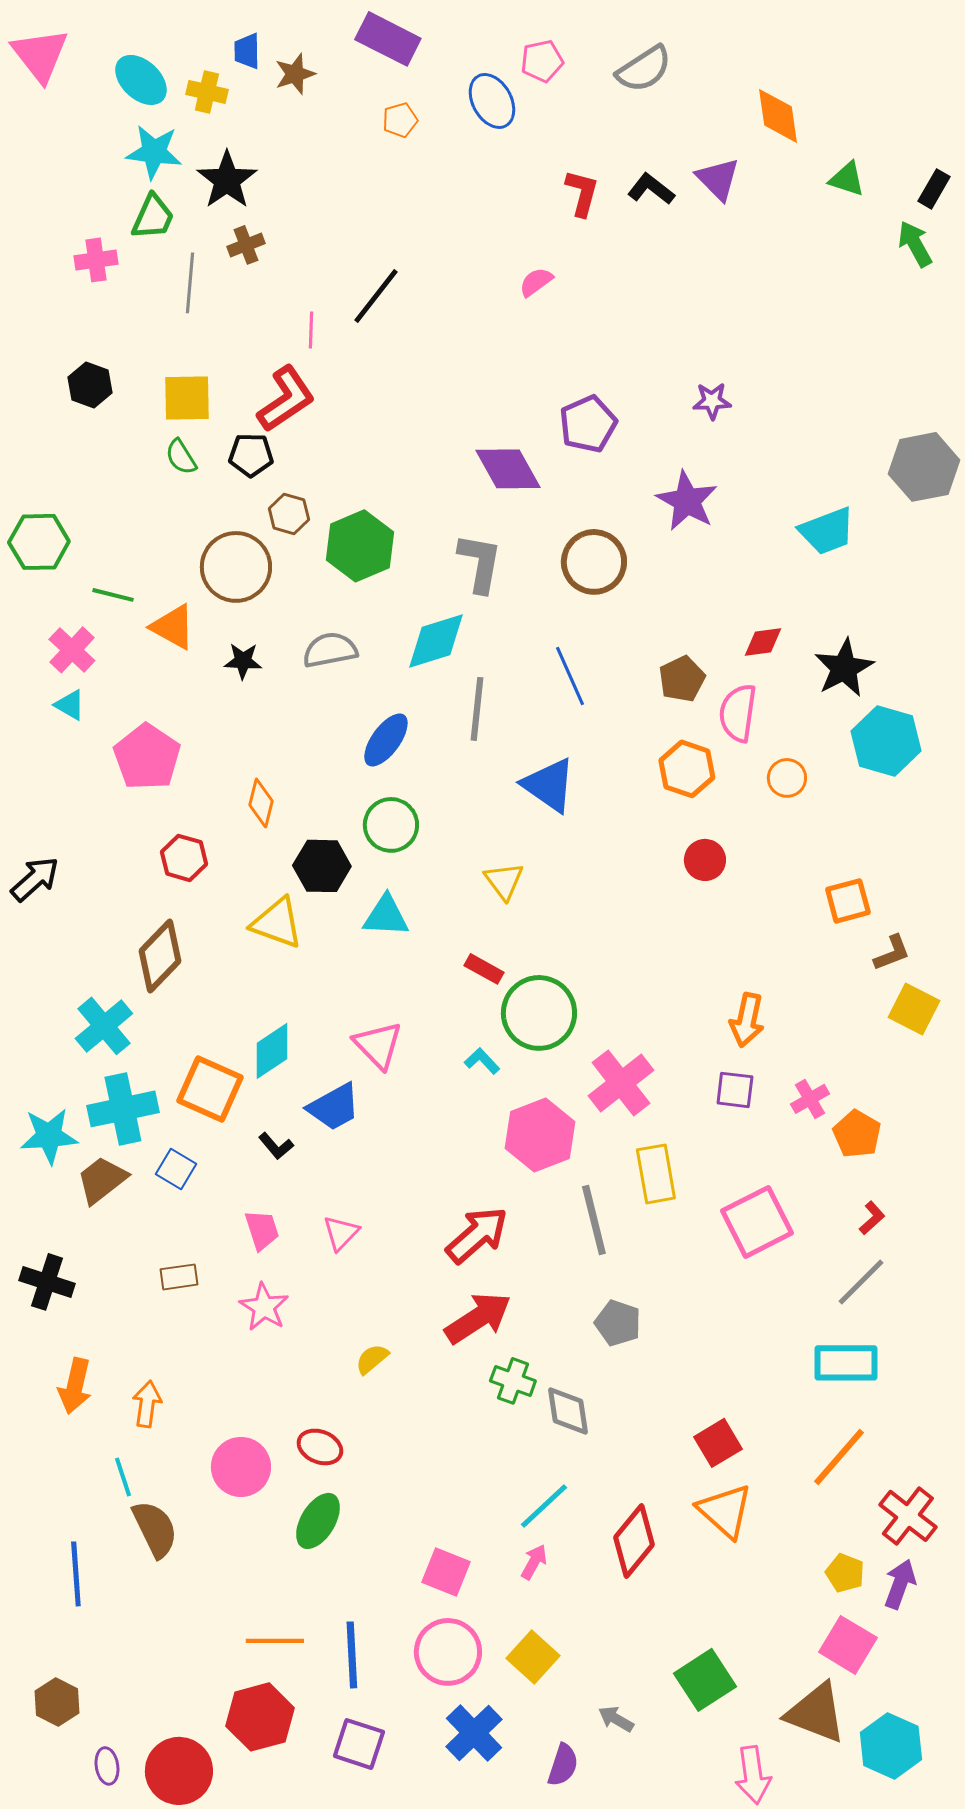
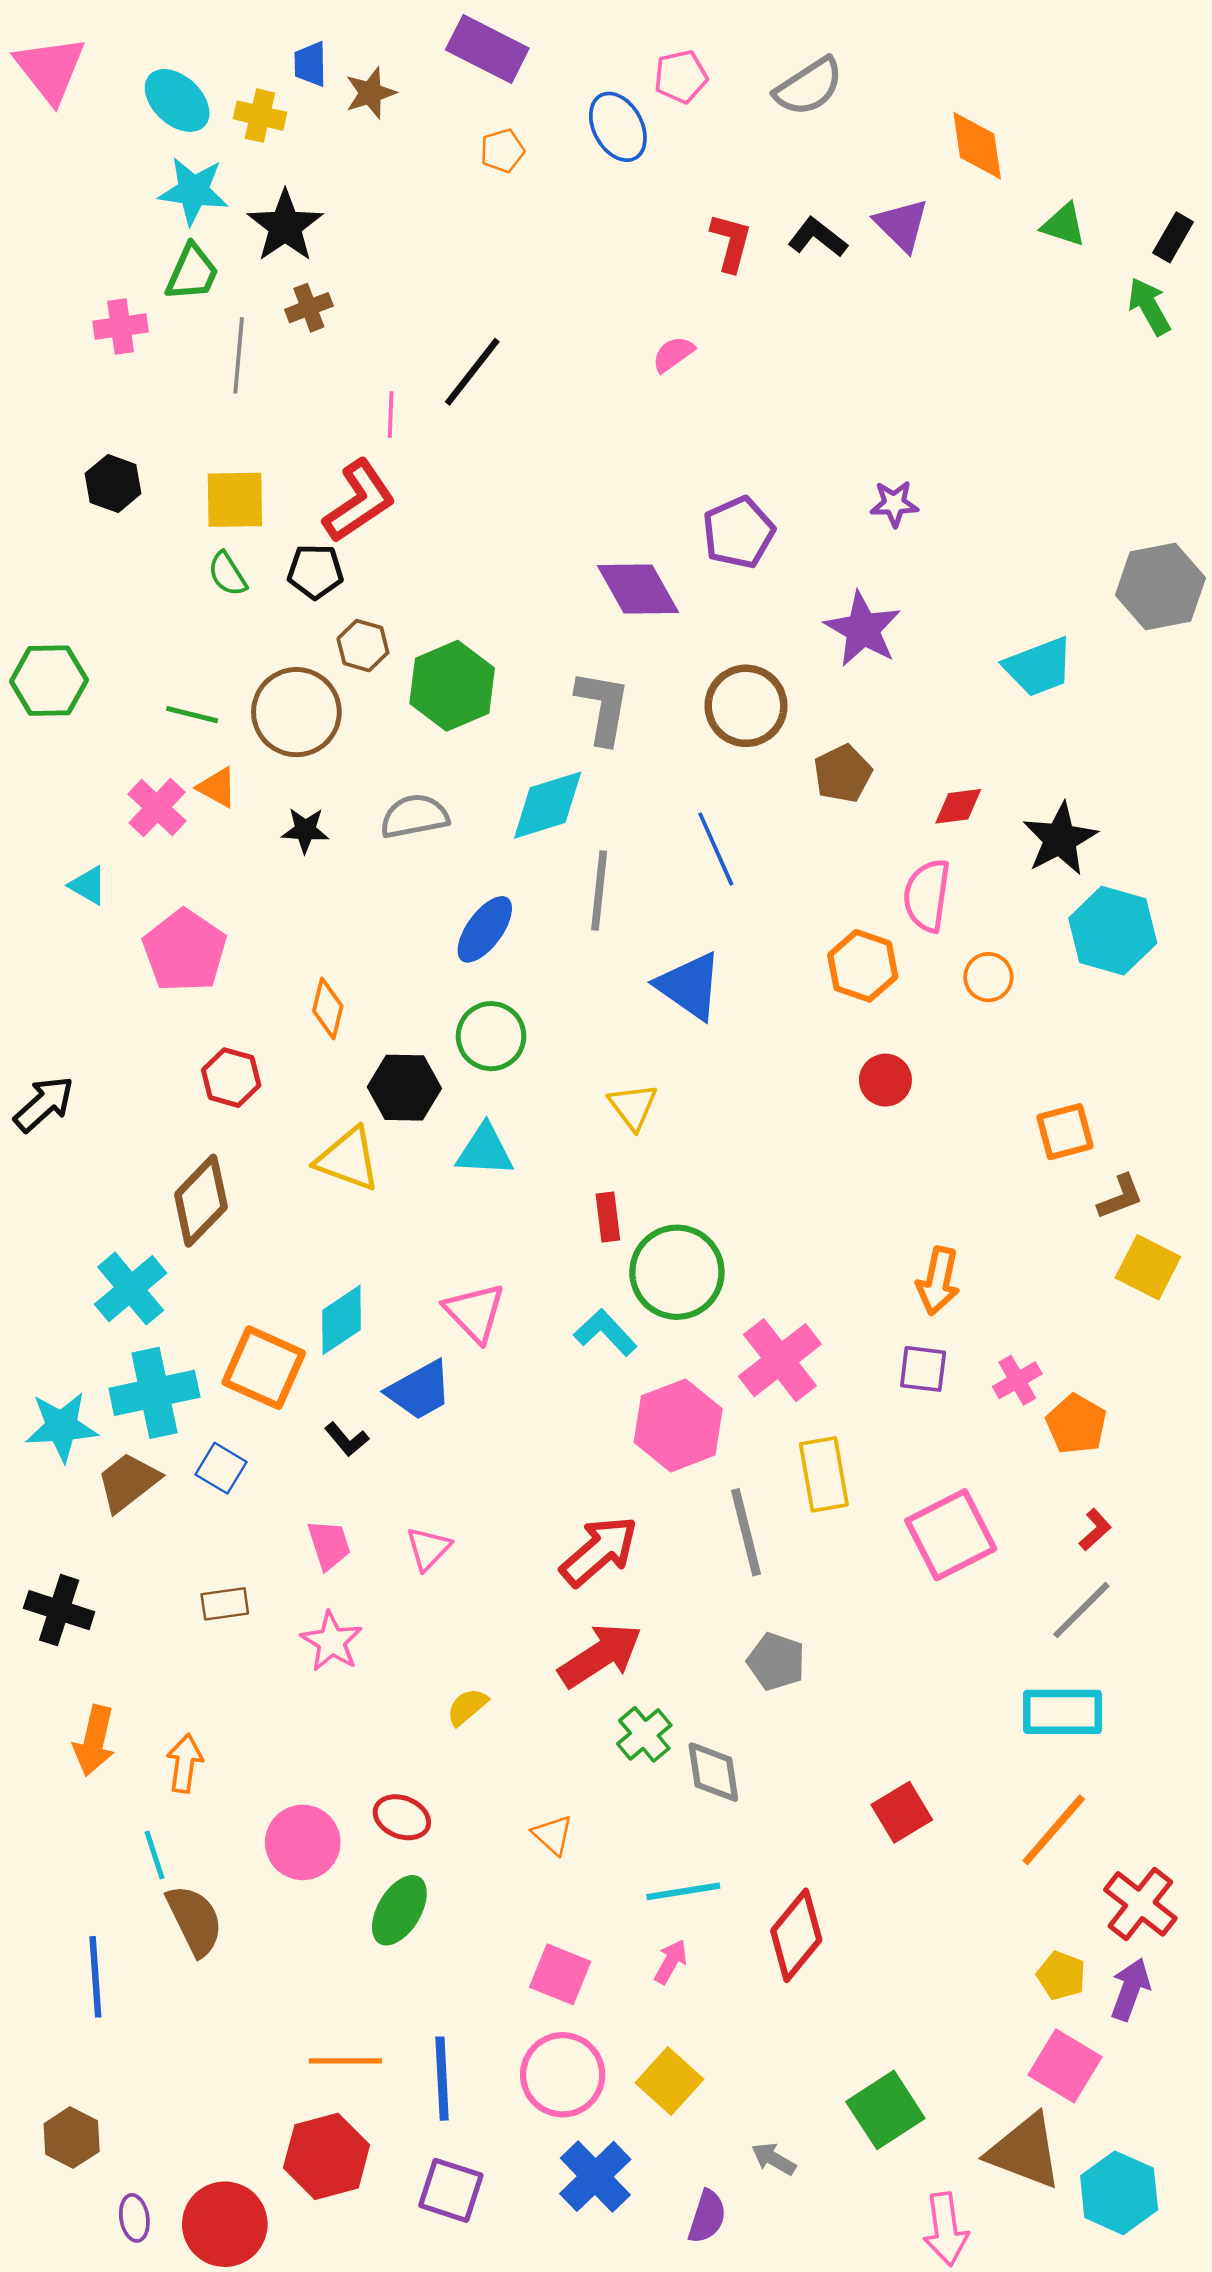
green line: (113, 595) -> (192, 715), moved
orange triangle: (173, 627) -> (217, 787), size x0.7
pink cross: (72, 650) -> (157, 808), moved
brown pentagon: (682, 679) -> (843, 774), moved
red rectangle: (484, 969) -> (608, 1217), turned 54
cyan L-shape: (482, 1061) -> (605, 1333), size x1.4
green cross: (513, 1381) -> (644, 1734), turned 30
cyan line: (544, 1506) -> (683, 1891), turned 34
orange triangle: (725, 1511) -> (553, 1835), moved, size x0.6

